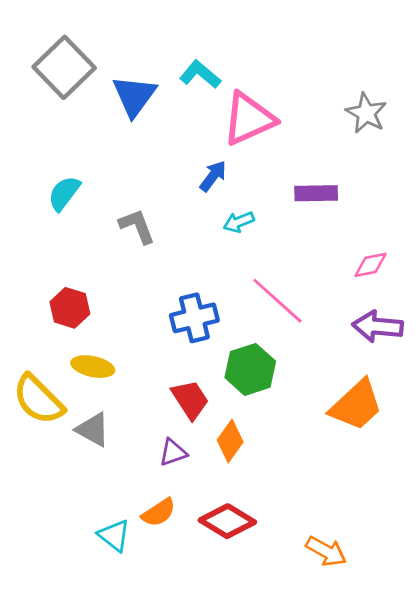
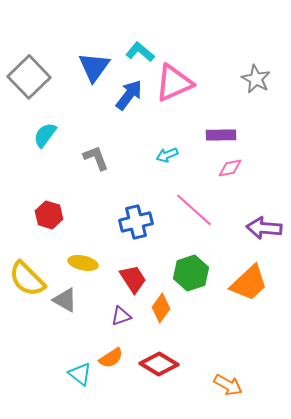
gray square: (64, 67) -> (29, 77), moved
blue arrow: (213, 176) -> (129, 95), moved, size x1.4
pink diamond: (371, 265) -> (230, 168), moved
yellow ellipse: (93, 367) -> (83, 263), moved
green hexagon: (250, 369) -> (191, 273), moved

